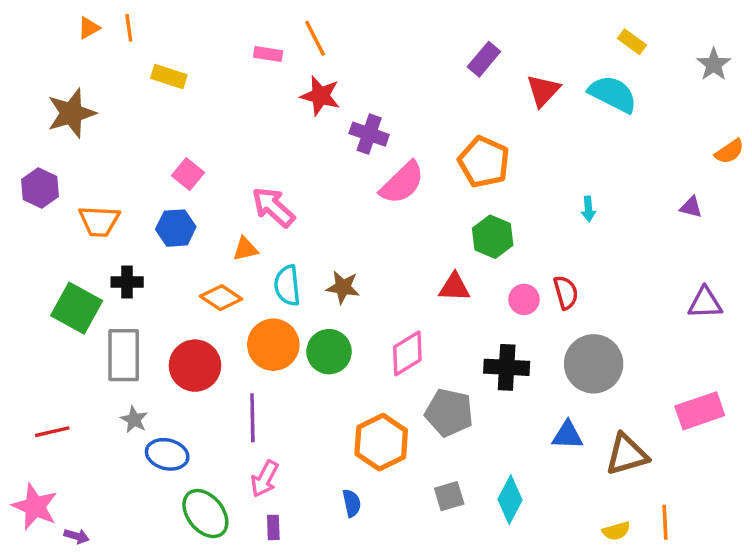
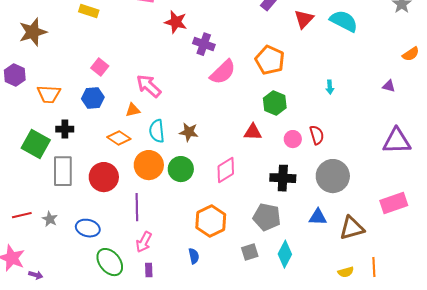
purple triangle: (705, 303) -> (397, 141), size x1.4
gray pentagon: (449, 413) -> (267, 217), moved
gray star: (134, 420) -> (50, 219), moved

